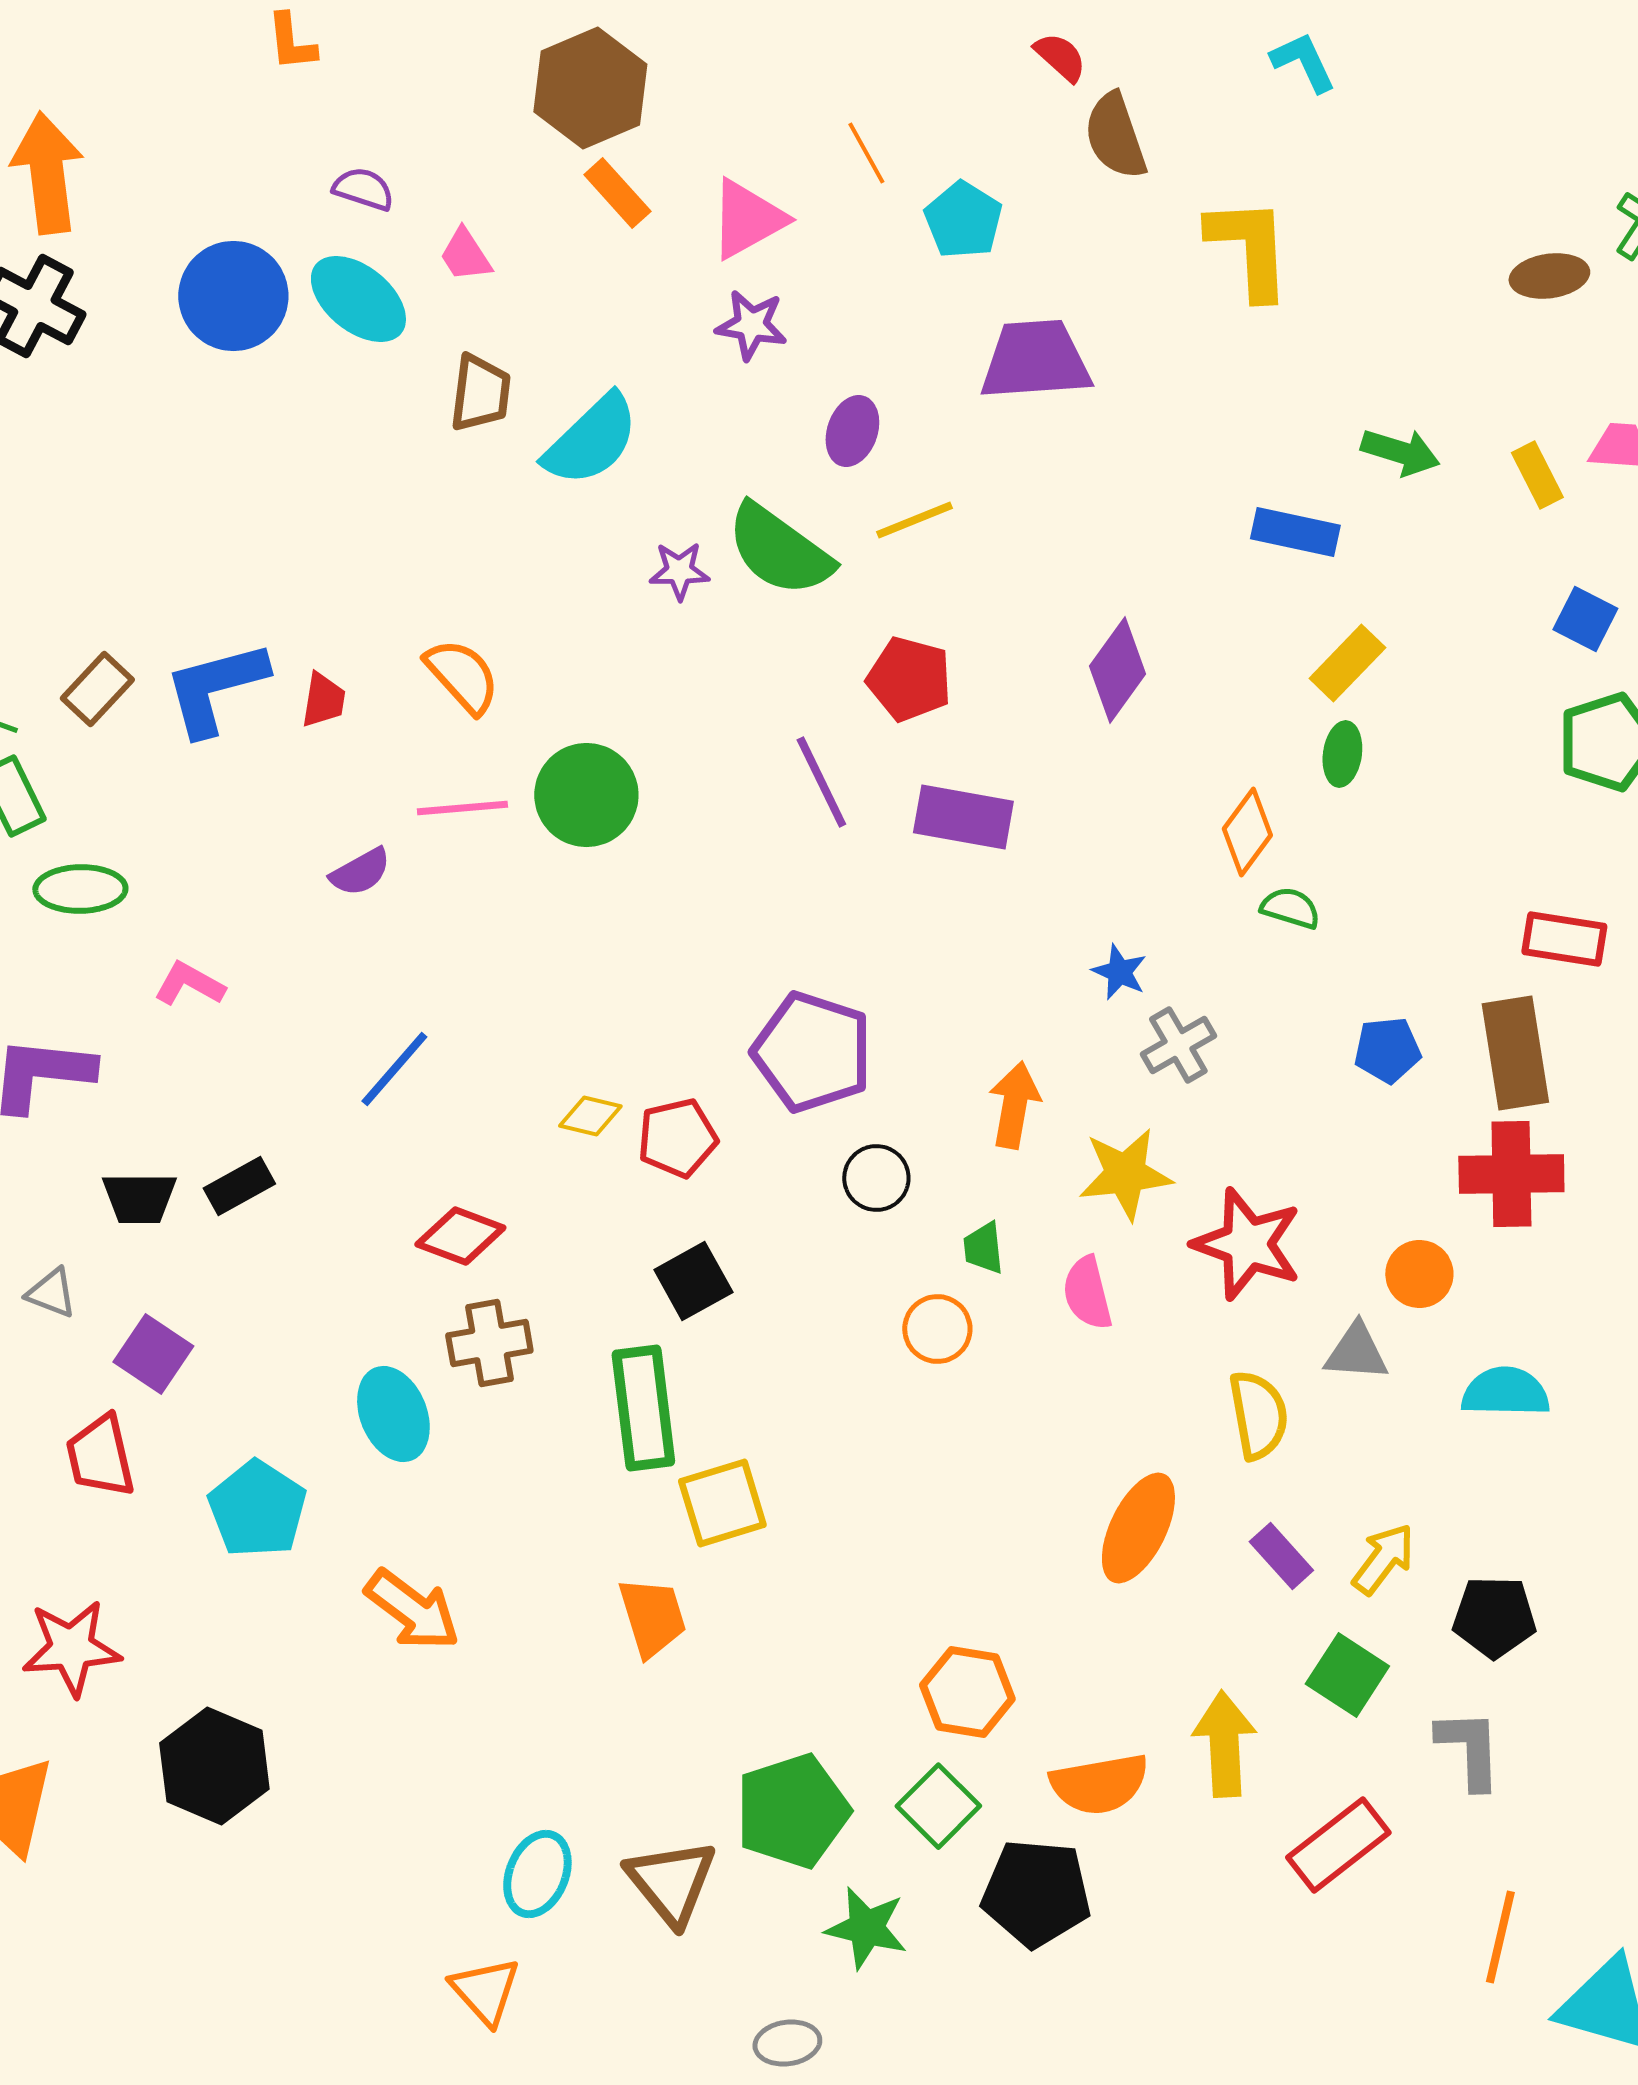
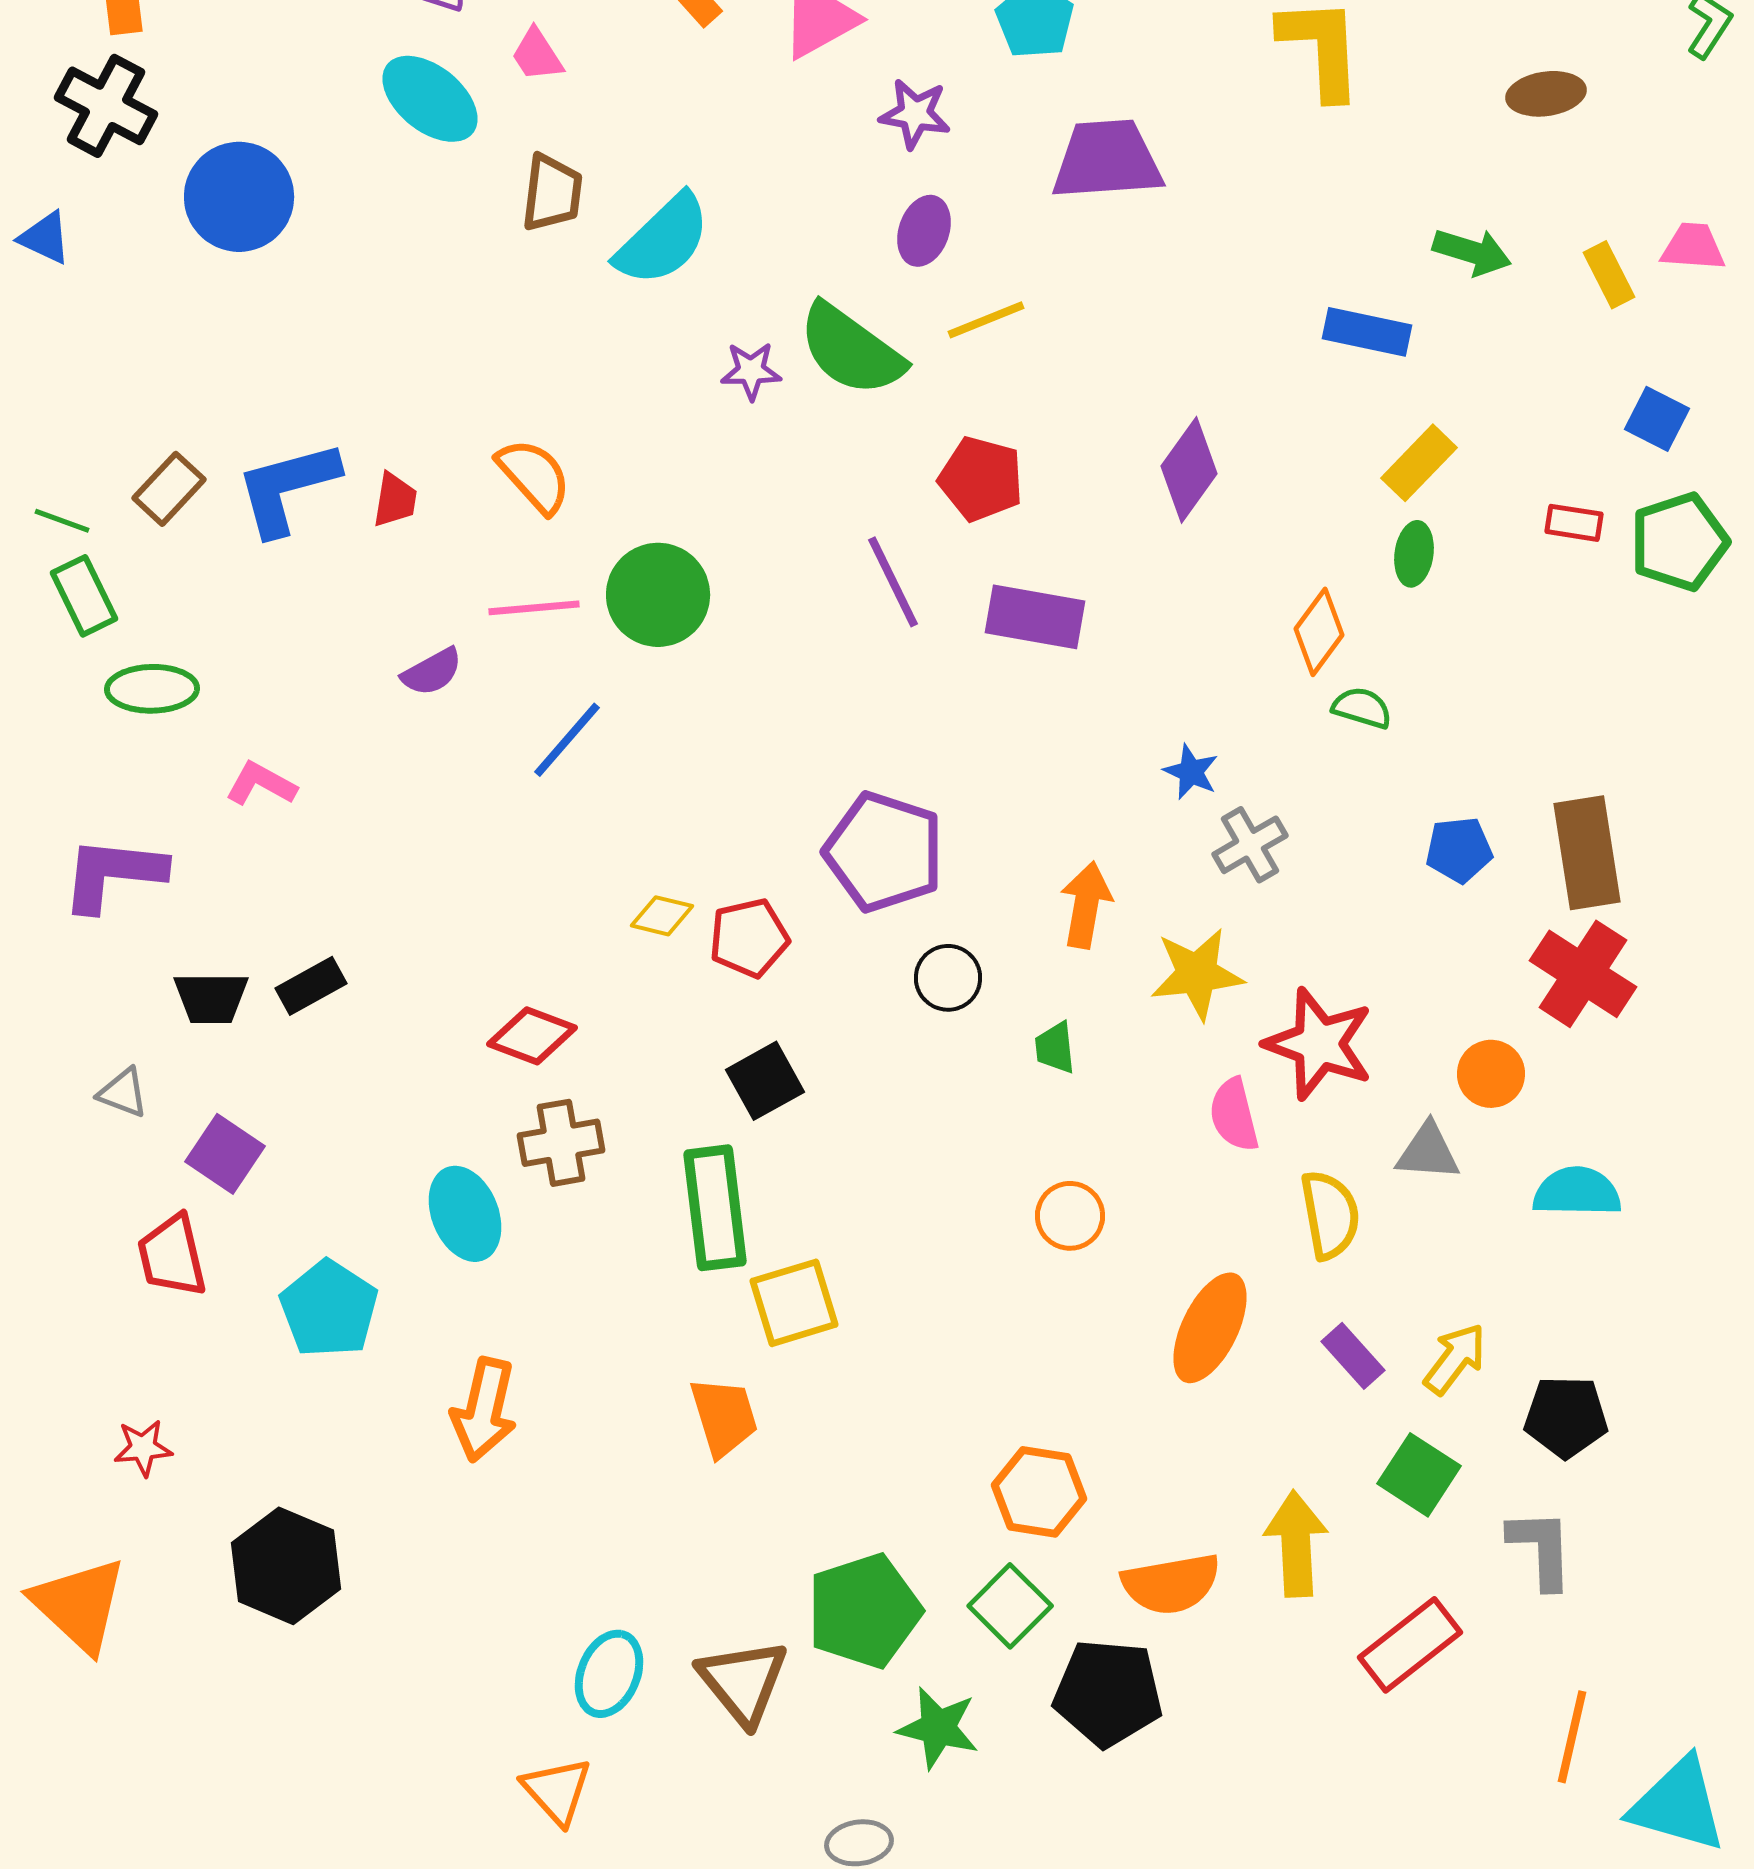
brown ellipse: (1549, 276) -> (1546, 94), moved
blue circle: (233, 296) -> (239, 197), moved
purple star: (751, 325) -> (915, 114), moved
red rectangle: (1564, 939) -> (1574, 523), moved, size x0.7
blue line: (394, 1069) -> (567, 740), moved
red cross: (1511, 1174) -> (1583, 974), turned 34
pink semicircle: (1087, 1293) -> (1234, 1115), moved
orange circle: (937, 1329) -> (1070, 1216), moved
orange arrow: (412, 1610) -> (484, 1410), turned 66
red star: (71, 1648) -> (143, 1448), size x0.6

